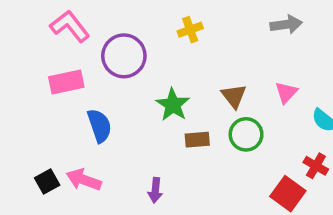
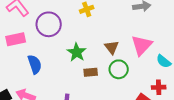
pink triangle: (286, 92) -> (142, 45), size x1.6
red cross: (316, 166) -> (159, 87), turned -32

